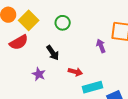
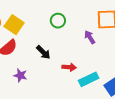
green circle: (63, 23) -> (58, 21), moved
purple star: (39, 74) -> (20, 75), moved

